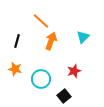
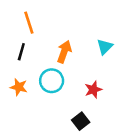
orange line: (41, 21) -> (29, 23), moved, turned 30
cyan circle: (41, 79) -> (52, 81), moved

